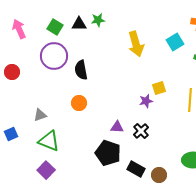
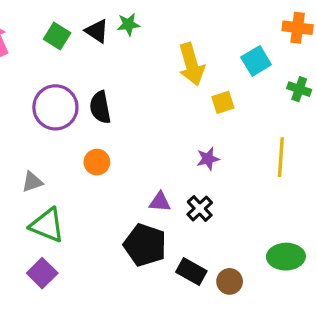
black triangle: (79, 24) -> (97, 31), turned 35
purple circle: (54, 56) -> (55, 107), moved
yellow square: (159, 88) -> (223, 102), moved

